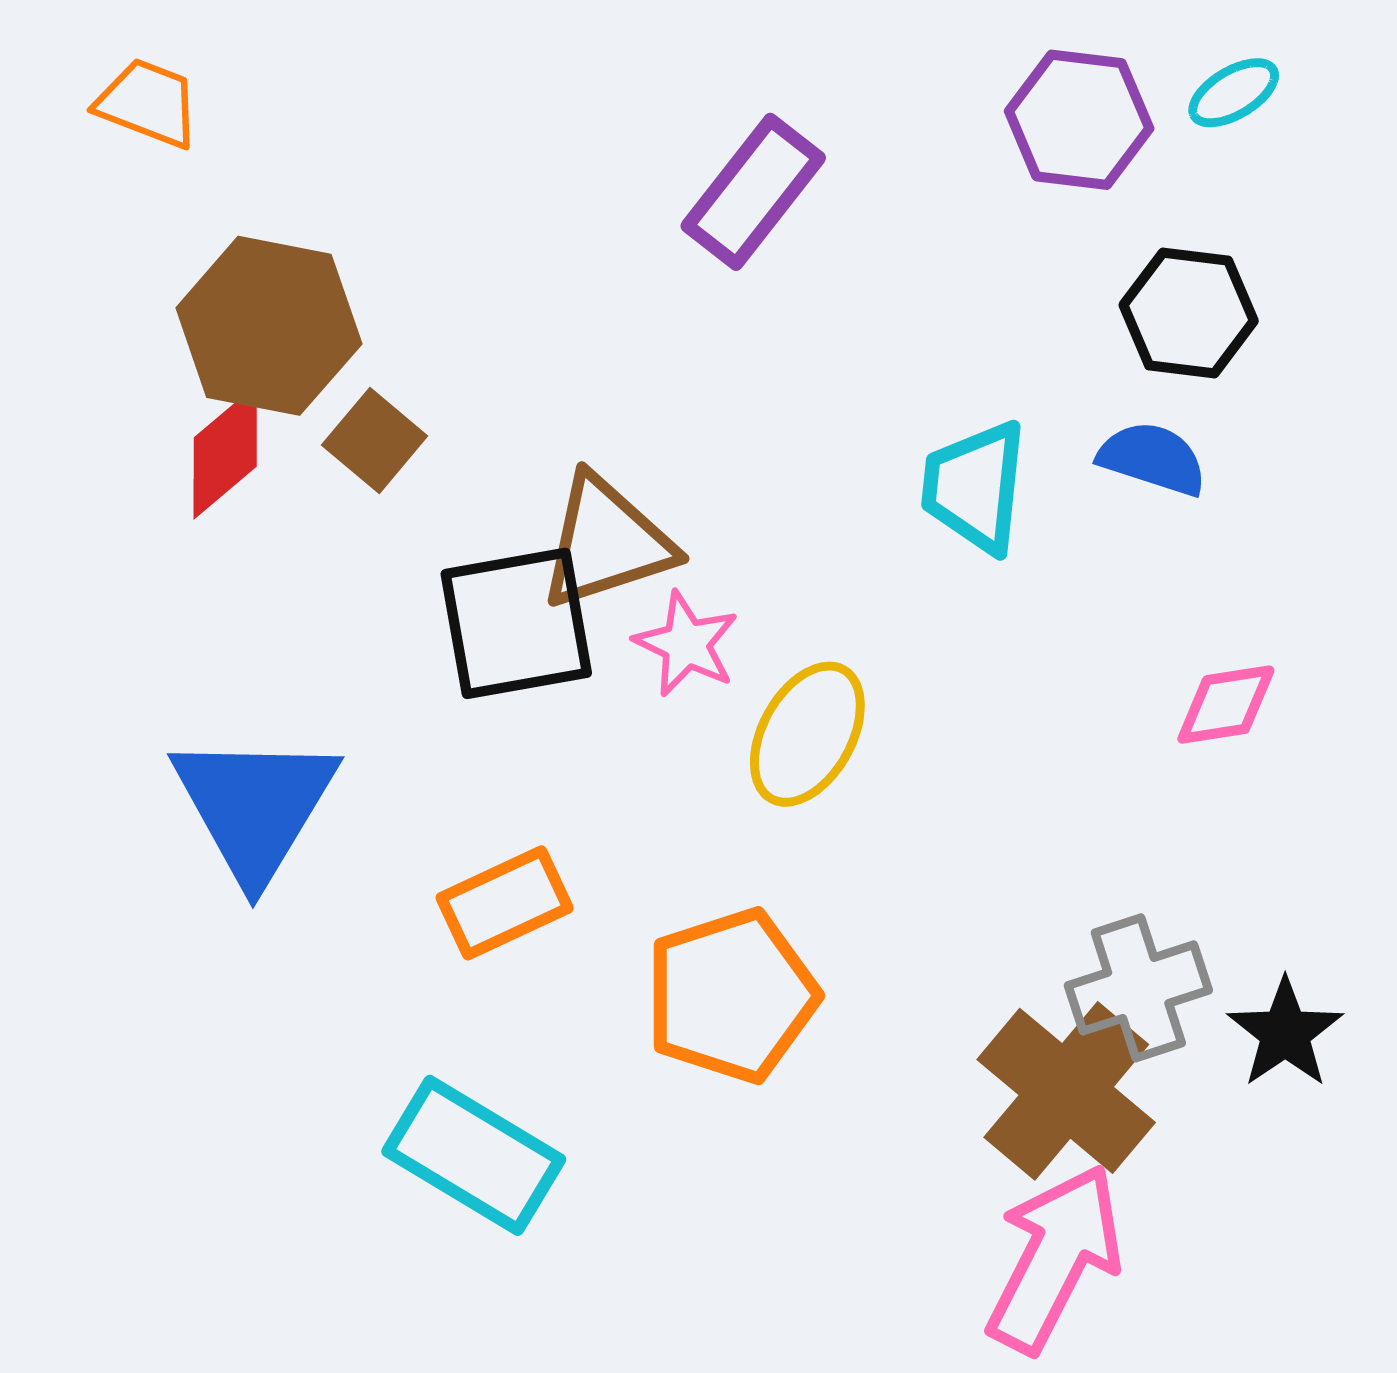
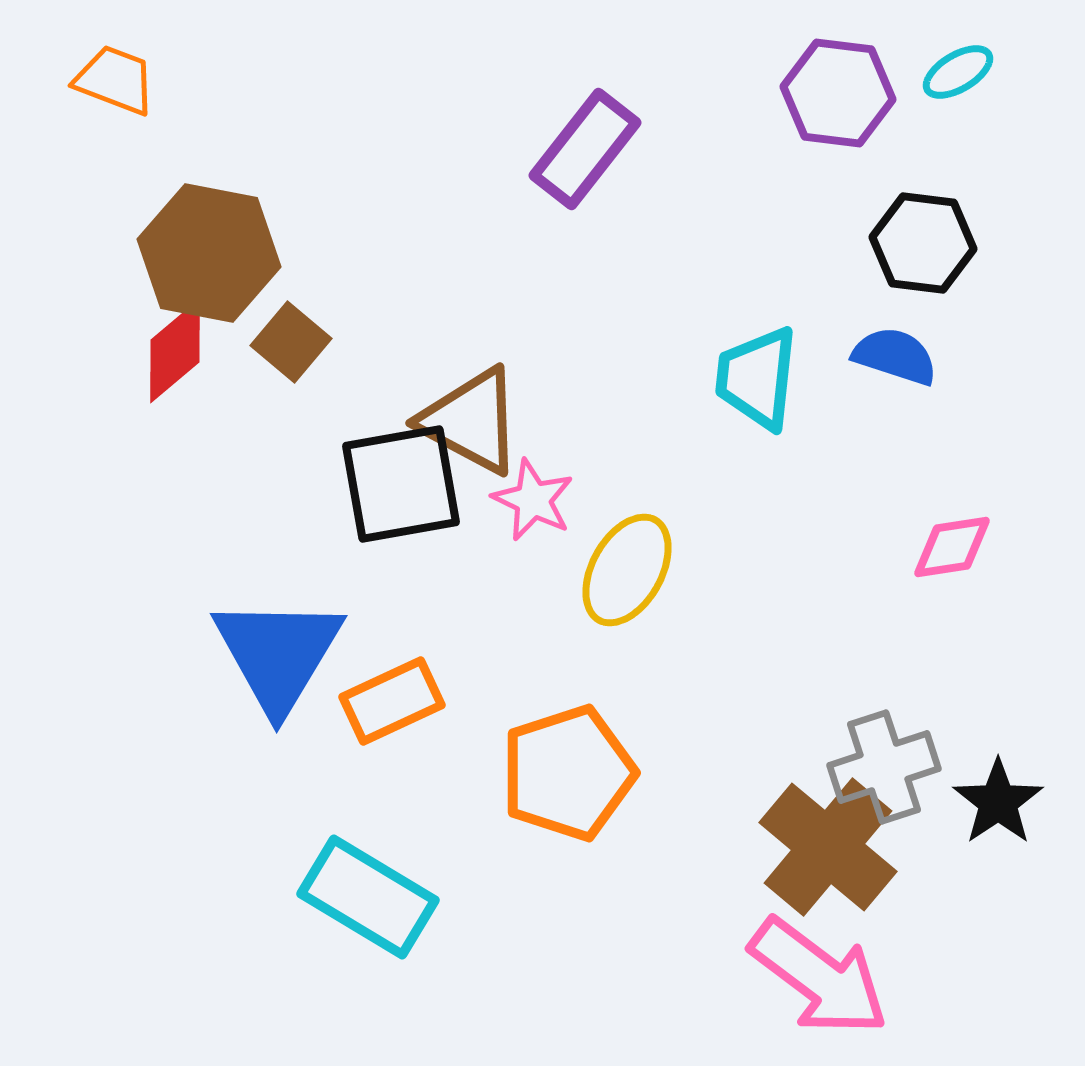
brown triangle: (606, 542) -> (471, 421), turned 46
blue triangle: (255, 806) -> (278, 654), moved
pink arrow: (1055, 1258) -> (819, 977), turned 100

